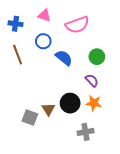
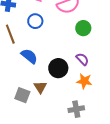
green circle: (97, 57) -> (83, 28), moved
blue semicircle: (64, 58) -> (29, 56), moved
black circle: (70, 103) -> (58, 68), moved

